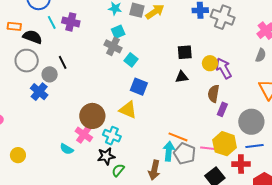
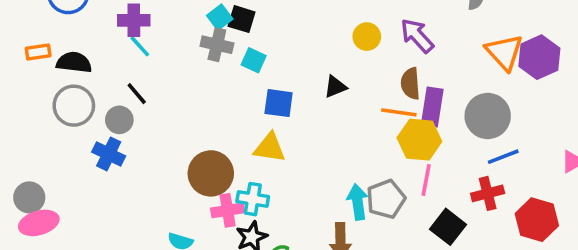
cyan line: (52, 22) -> (140, 46), moved
black square: (185, 52) -> (242, 19), moved, turned 35
yellow circle: (210, 63) -> (367, 37), moved
black triangle: (182, 77) -> (335, 87), moved
purple rectangle: (222, 109) -> (432, 107), size x1.5
pink cross: (84, 134) -> (228, 210), moved, turned -30
orange line: (178, 137) -> (399, 112), moved
yellow hexagon: (225, 144) -> (419, 140), moved
pink line: (209, 148) -> (426, 180), turned -72
gray pentagon: (185, 153) -> (386, 199), turned -30

